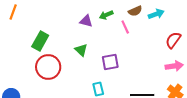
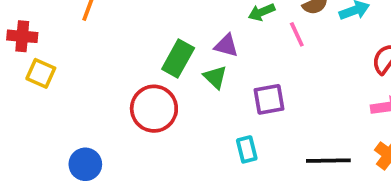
purple triangle: (86, 21) -> (226, 46), moved
green rectangle: (40, 41) -> (178, 59), moved

